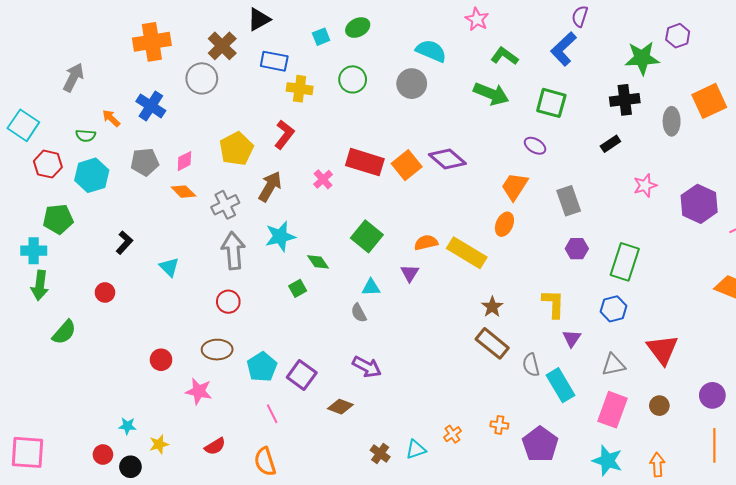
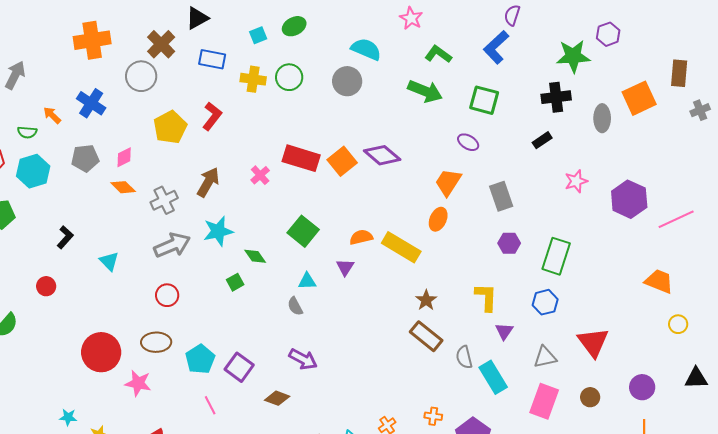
yellow cross: (300, 89) -> (253, 79), moved
red L-shape: (284, 135) -> (212, 116), moved
yellow pentagon: (236, 149) -> (170, 127), moved
gray arrow: (233, 251) -> (172, 245), turned 72
red circle: (161, 360) -> (101, 352), size x1.8

